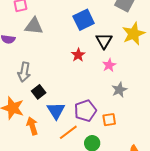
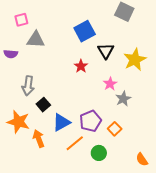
yellow star: (134, 34) -> (135, 60), moved
pink star: (109, 65) -> (110, 84), moved
blue triangle: (56, 111) -> (61, 122), turned 36
orange square: (109, 120) -> (115, 129), turned -32

